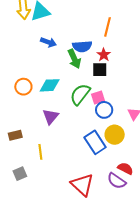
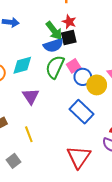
blue semicircle: (82, 46) -> (53, 45), moved
green arrow: (74, 59) -> (54, 31), moved
yellow circle: (115, 135) -> (97, 85), moved
red triangle: (82, 185) -> (79, 157), turned 35

